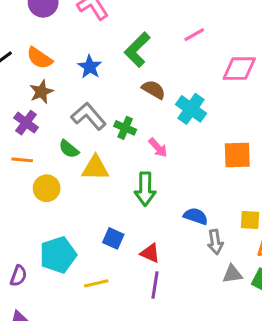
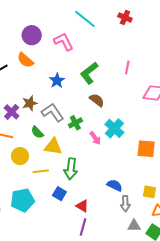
pink line: (194, 35) -> (127, 68), turned -56
orange semicircle: (40, 58) -> (25, 60), moved
brown star: (41, 92) -> (30, 103), moved
cyan cross: (191, 109) -> (114, 128), moved
green cross: (125, 128) -> (75, 123), turned 32
green arrow: (145, 189) -> (71, 169), moved
yellow line: (96, 283) -> (41, 171), moved

